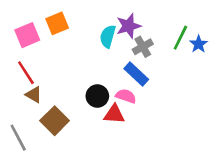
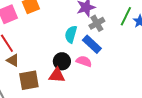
cyan semicircle: (108, 36) -> (71, 34), moved
red triangle: (114, 114) -> (57, 75), moved
brown square: (55, 121) -> (29, 80), turned 35

